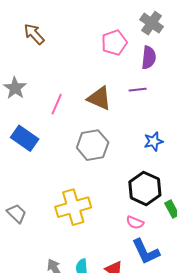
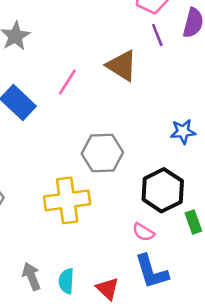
purple line: (138, 90) -> (157, 35), moved, turned 66
pink line: (57, 104) -> (67, 82), moved
gray hexagon: (93, 145) -> (102, 153), moved

